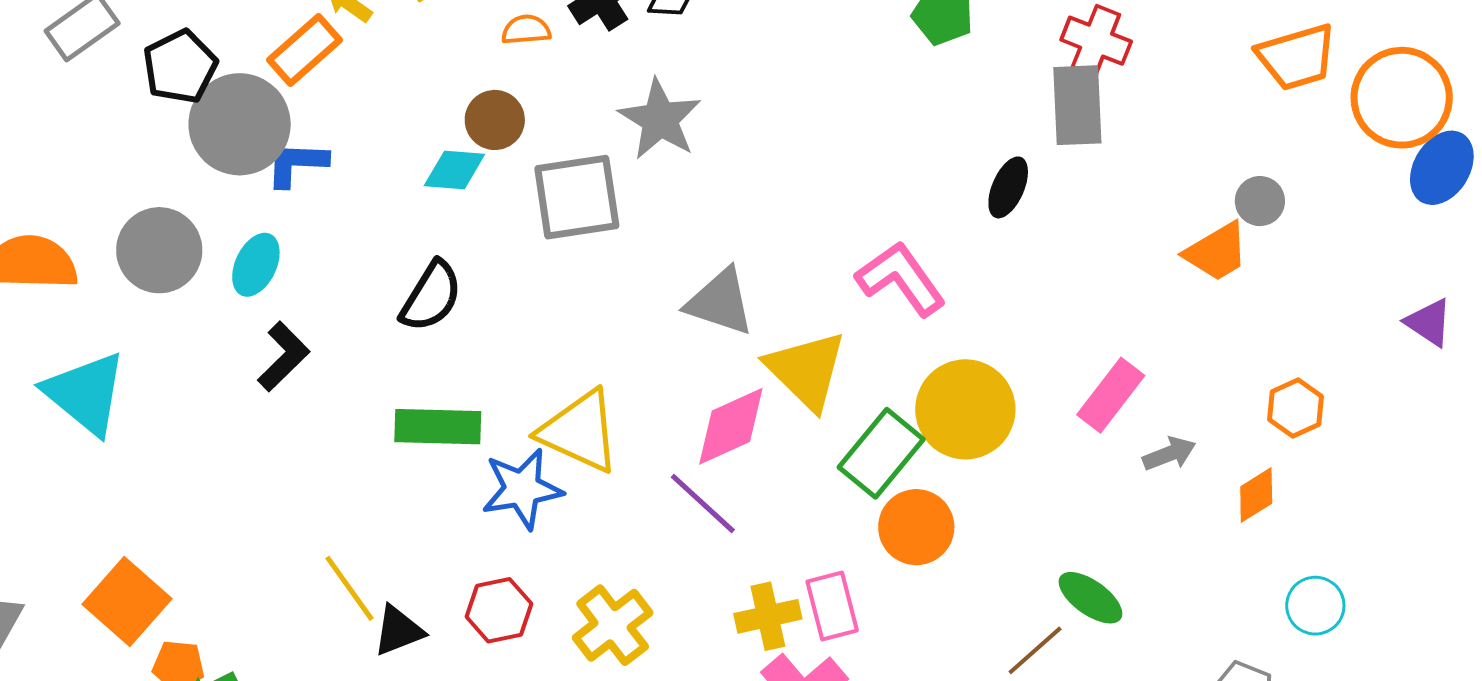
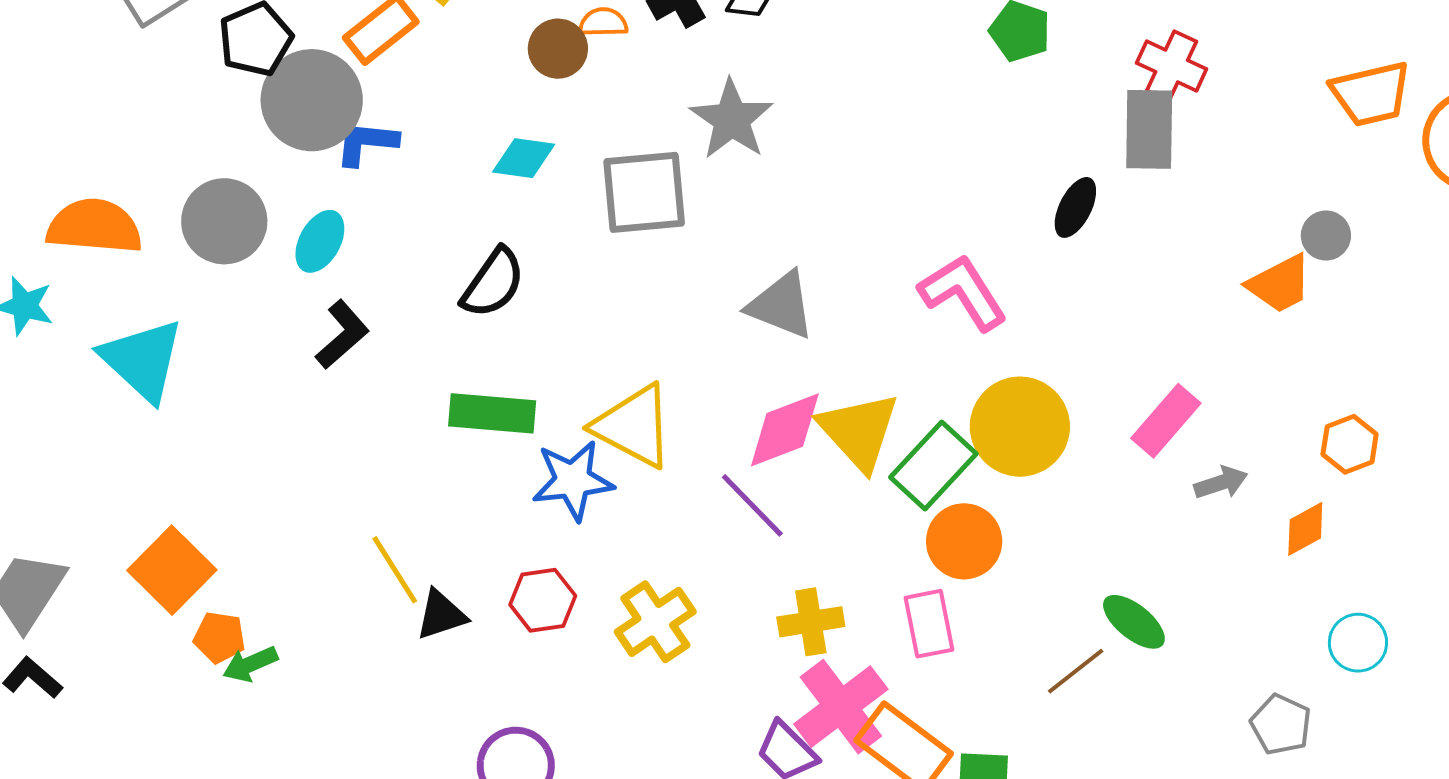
brown circle: (495, 120) -> (558, 49), moved
yellow triangle: (806, 370) -> (859, 431), moved
pink rectangle: (832, 606) -> (929, 624), moved

